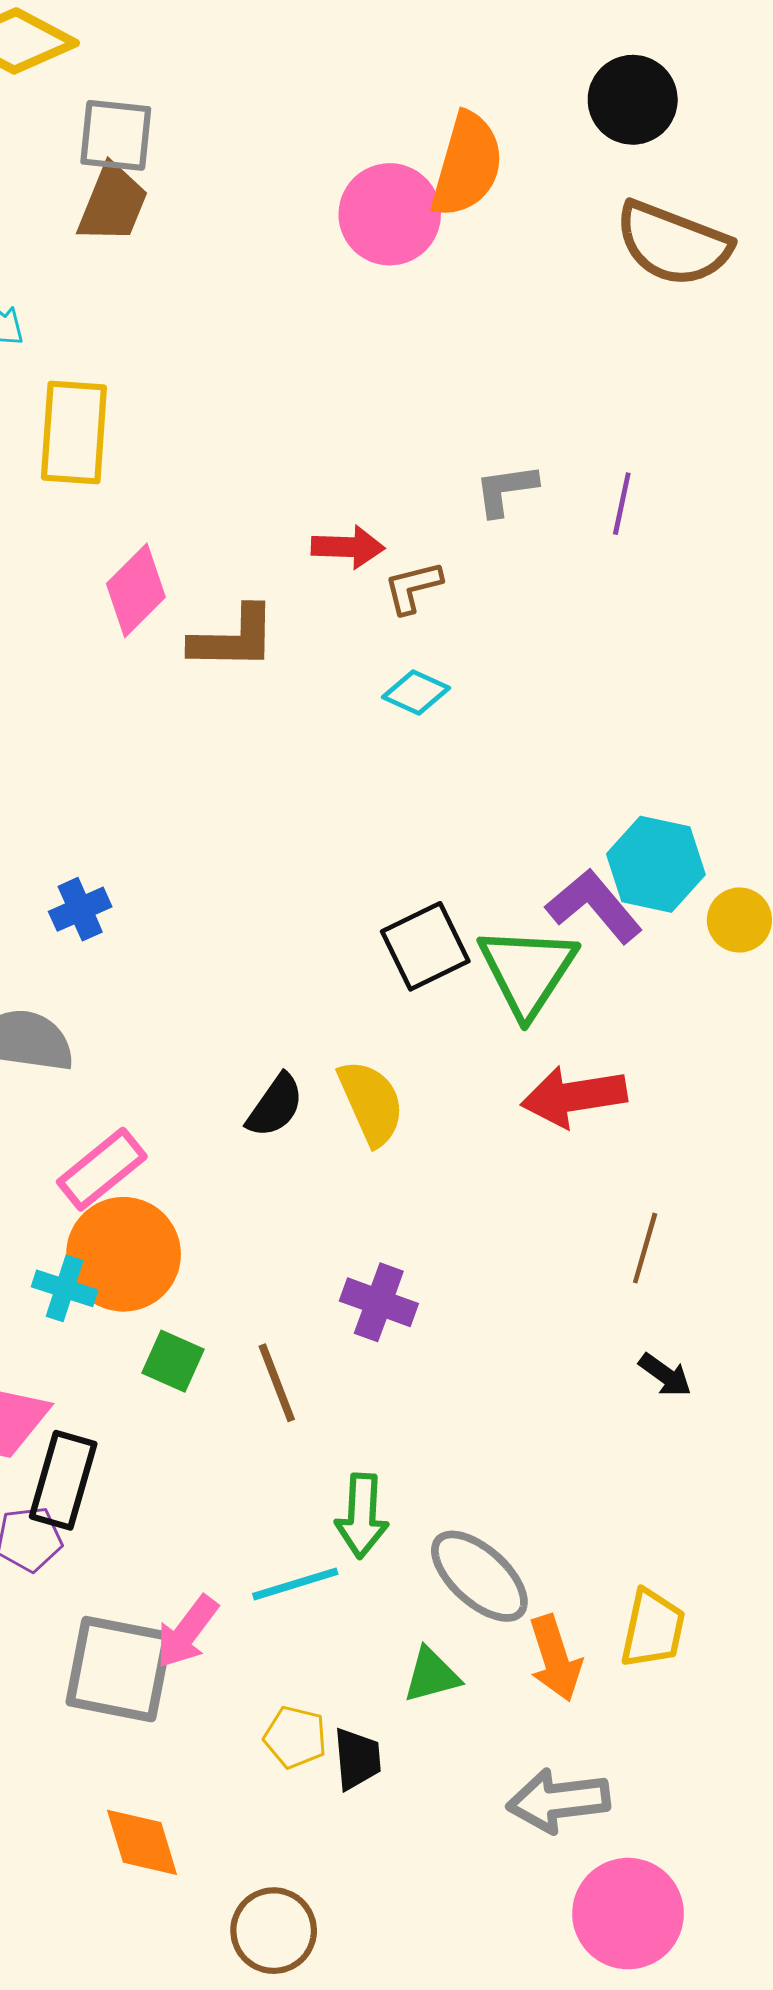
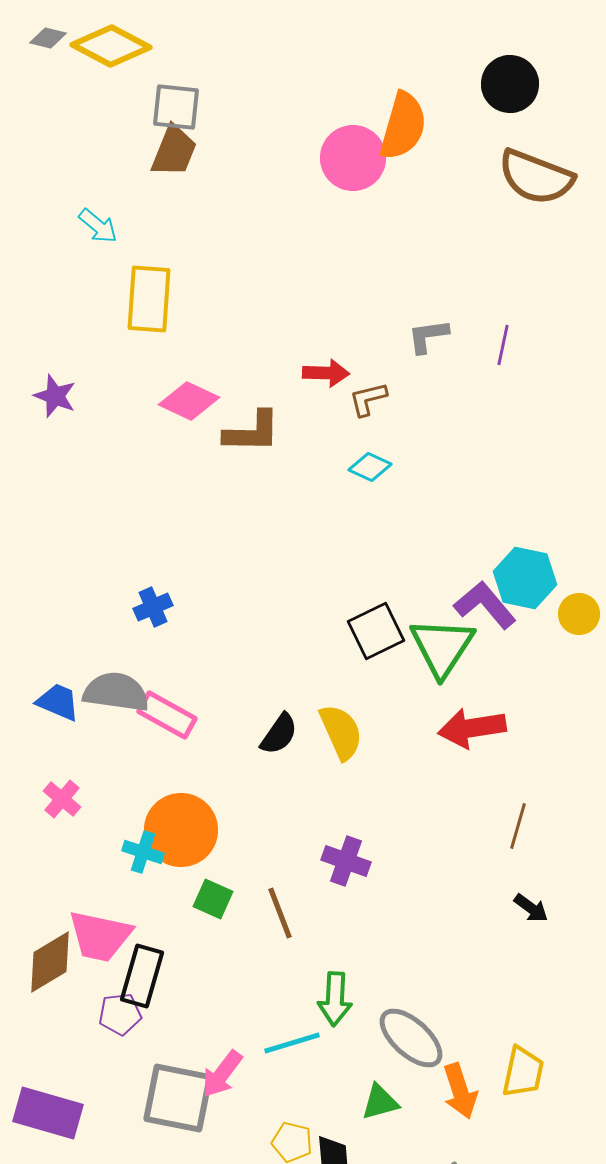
pink diamond: (136, 590) -> (189, 401), turned 70
pink rectangle: (102, 1169) -> (167, 715), moved, turned 68

